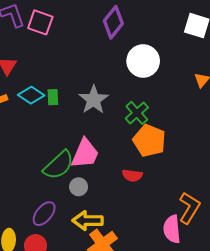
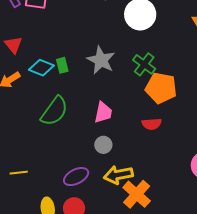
pink trapezoid: (85, 154) -> (103, 112), size x0.7
green semicircle: (59, 165) -> (54, 111), moved
purple ellipse: (44, 214) -> (76, 177), turned 35

